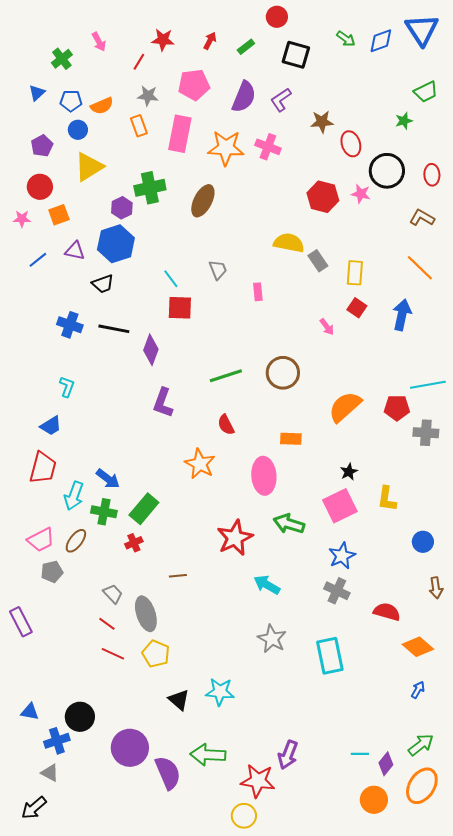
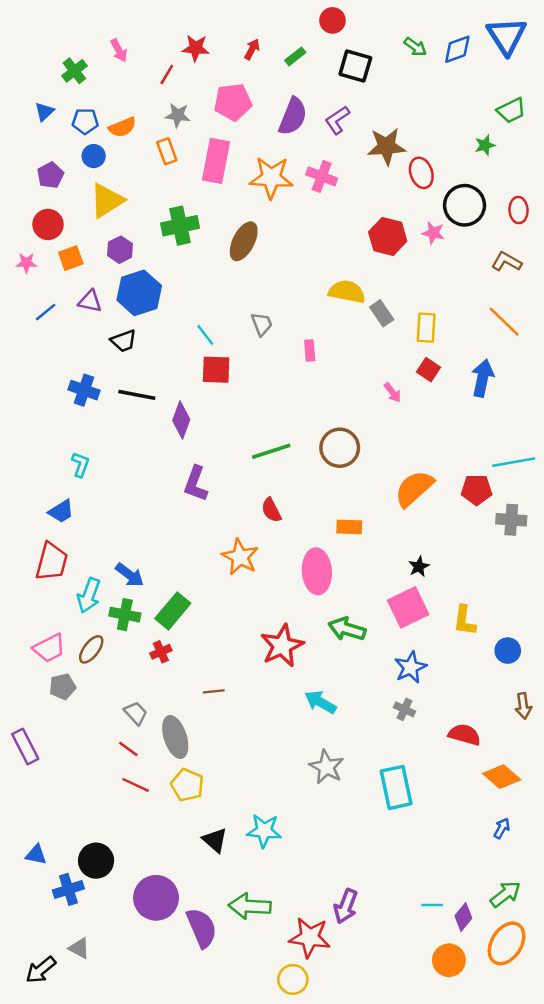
brown star: (322, 122) -> (386, 146), size x1.4
purple hexagon: (122, 208) -> (120, 250), moved
yellow L-shape: (387, 499) -> (465, 621), moved
gray cross: (337, 591) -> (405, 709), size x0.7
gray triangle: (50, 773) -> (79, 948), moved

